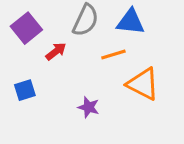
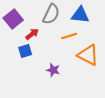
blue square: (25, 90) -> (25, 51), moved

